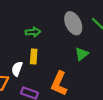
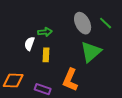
green triangle: (82, 54) -> (91, 52), size x1.6
white semicircle: (17, 69) -> (29, 44), moved

